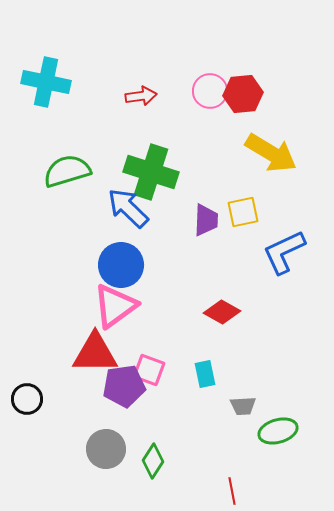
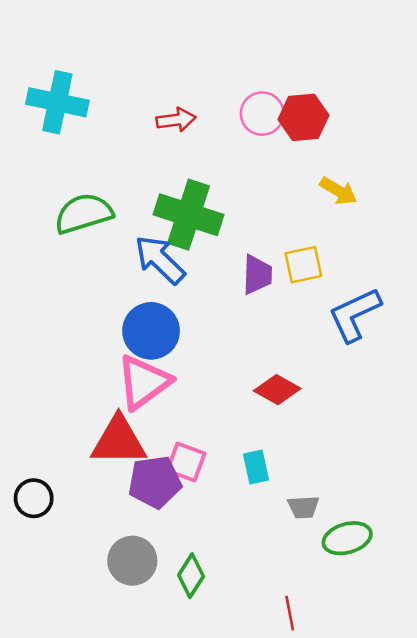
yellow arrow: (271, 153) -> (338, 191), size x0.6

